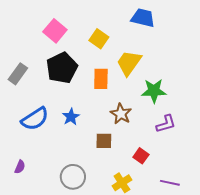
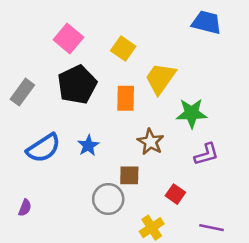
blue trapezoid: (143, 18) -> (206, 22), moved
gray circle: (73, 177) -> (108, 199), moved

